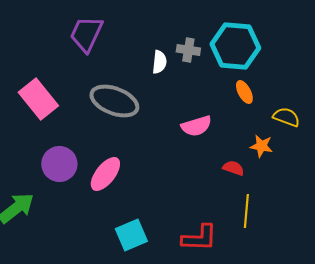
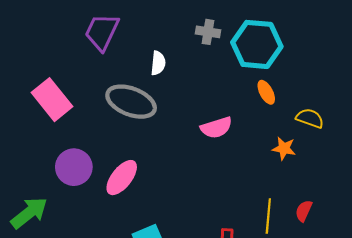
gray cross: (188, 50) -> (208, 32), moved
white semicircle: (159, 62) -> (158, 63), moved
red semicircle: (233, 168) -> (304, 211), moved, turned -85

